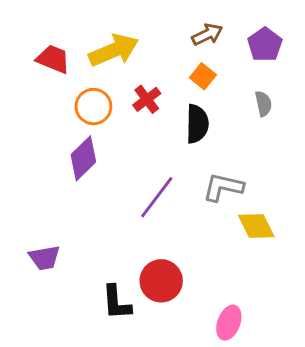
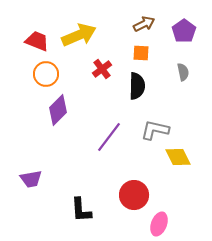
orange square: (203, 76) -> (141, 53), turned -36
orange circle: (93, 107) -> (46, 74), moved
red circle: (161, 281) -> (134, 195), moved

